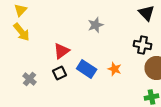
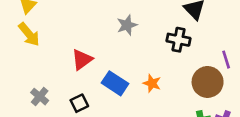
black cross: (143, 45) -> (178, 40), moved
black square: (60, 73) -> (79, 103), moved

